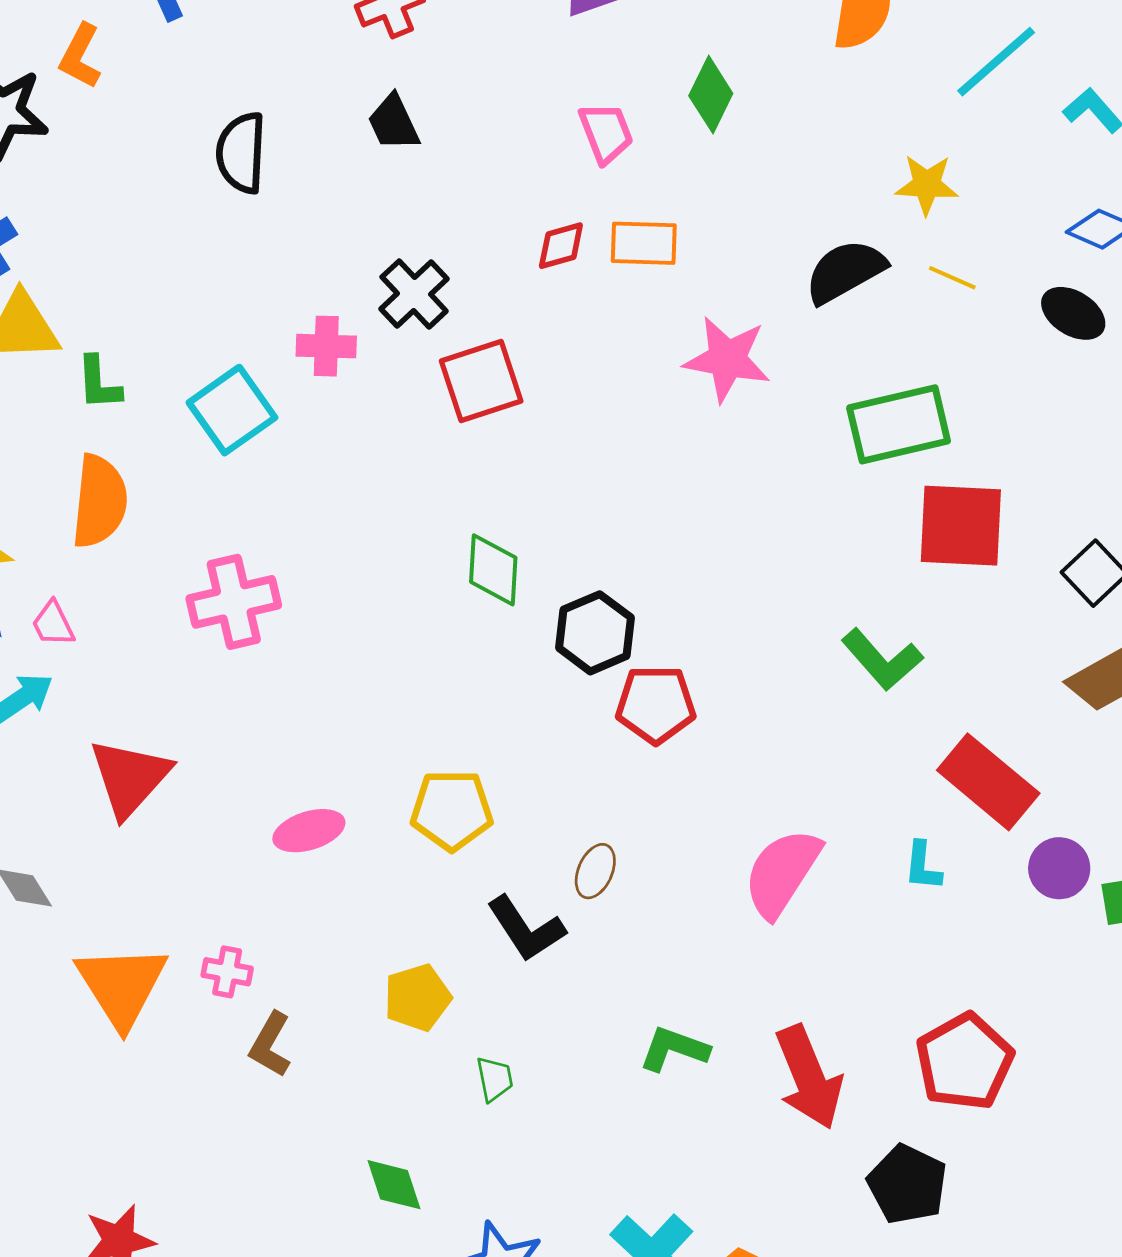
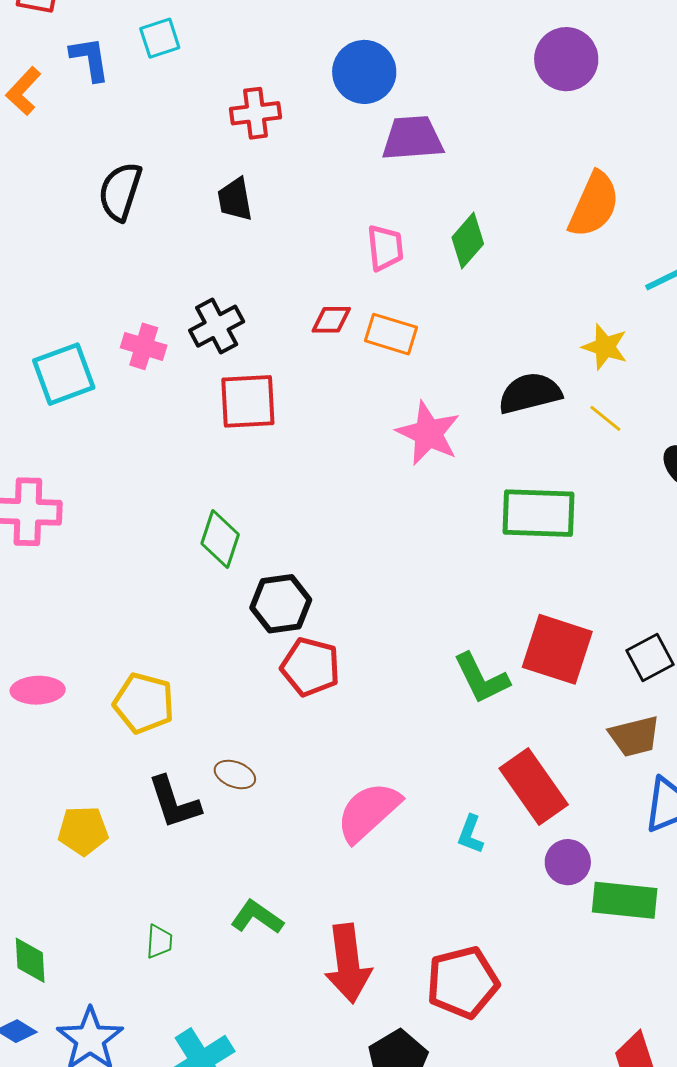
red square: (961, 526) -> (557, 649), moved
brown ellipse: (595, 871) -> (235, 774), turned 72
green trapezoid: (495, 1079) -> (159, 942), moved

